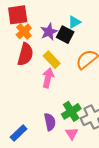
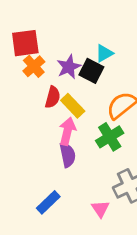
red semicircle: (25, 54) -> (53, 97), moved, size x0.7
green cross: (71, 111) -> (110, 137), moved
purple semicircle: (50, 122) -> (68, 155), moved
blue rectangle: (19, 133) -> (48, 202), moved

